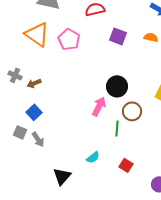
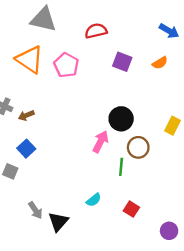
orange semicircle: (151, 37) -> (160, 63), turned 136
gray arrow: (38, 139) -> (35, 210), moved

